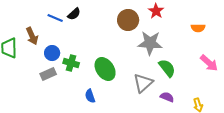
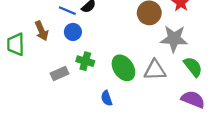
blue circle: (52, 53) -> (73, 32), moved
gray triangle: (143, 83) -> (155, 70), moved, turned 40
purple semicircle: (167, 97) -> (193, 99), size x1.5

